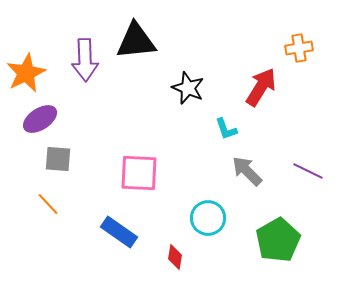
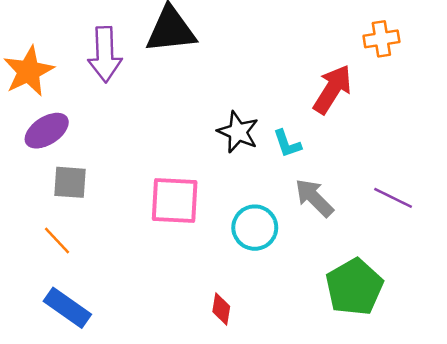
black star: (188, 88) -> (238, 132), moved
cyan circle: (208, 218) -> (255, 228), moved
blue rectangle: (119, 232) -> (67, 308), moved

